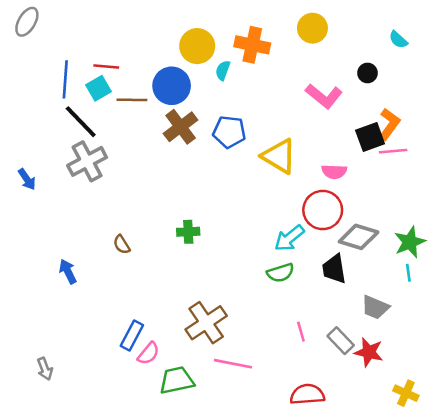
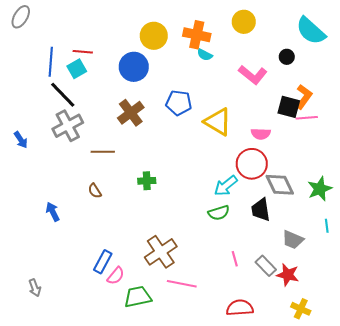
cyan semicircle: (398, 40) -> (311, 31), size x2.0
cyan semicircle: (223, 70) -> (205, 55), moved, turned -84
brown line: (132, 100) -> (103, 152), moved
brown cross: (181, 127) -> (131, 113), moved
black square: (370, 137) -> (289, 107), turned 35
gray diamond: (359, 237) -> (280, 185), turned 48
cyan line: (408, 273) -> (327, 226), moved
yellow cross: (406, 393) -> (301, 309), moved

